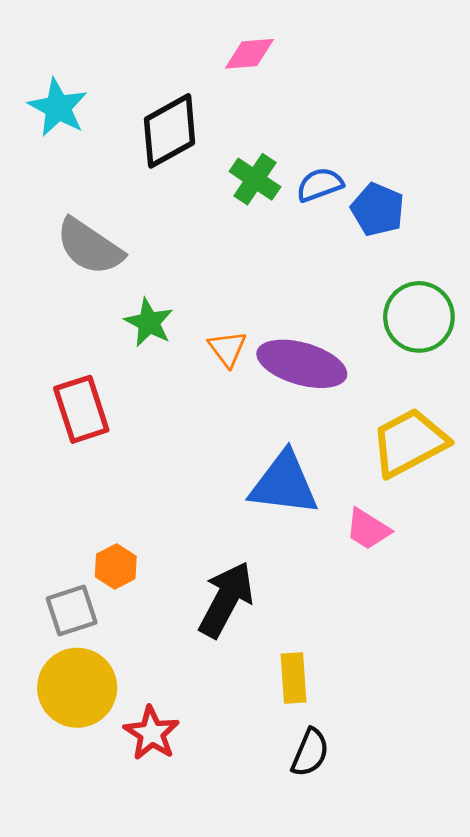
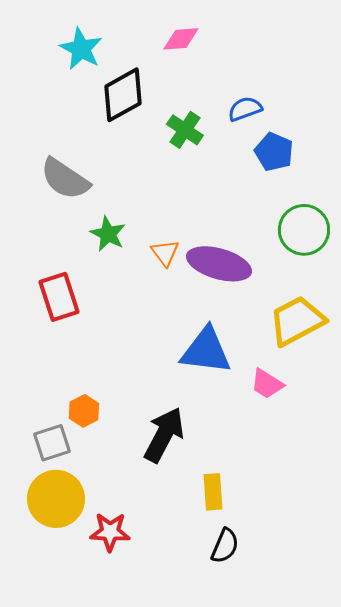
cyan star: (58, 107) -> (81, 49), moved
blue semicircle: (320, 185) -> (245, 109), moved
red star: (152, 733) -> (110, 532), turned -30

